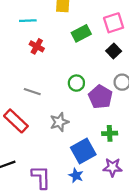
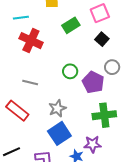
red cross: (37, 46) -> (31, 41), size x1.6
green cross: (110, 133) -> (104, 115), size x1.6
blue square: (83, 151) -> (59, 133), moved
purple star: (112, 167) -> (93, 144), moved

